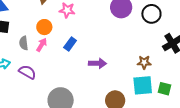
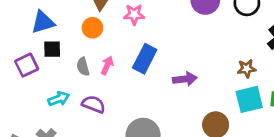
orange circle: (44, 27) -> (92, 28), moved
blue rectangle: (70, 44) -> (145, 59), size x1.5

